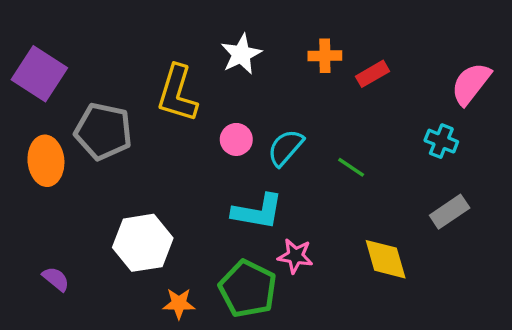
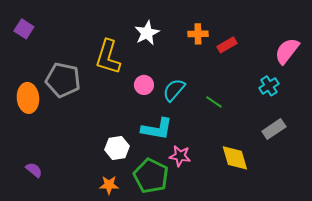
purple square: (39, 74) -> (24, 29), moved, size x0.6
cyan cross: (441, 141) -> (269, 86), turned 36
white hexagon: (143, 243) -> (117, 148), moved, size x0.7

